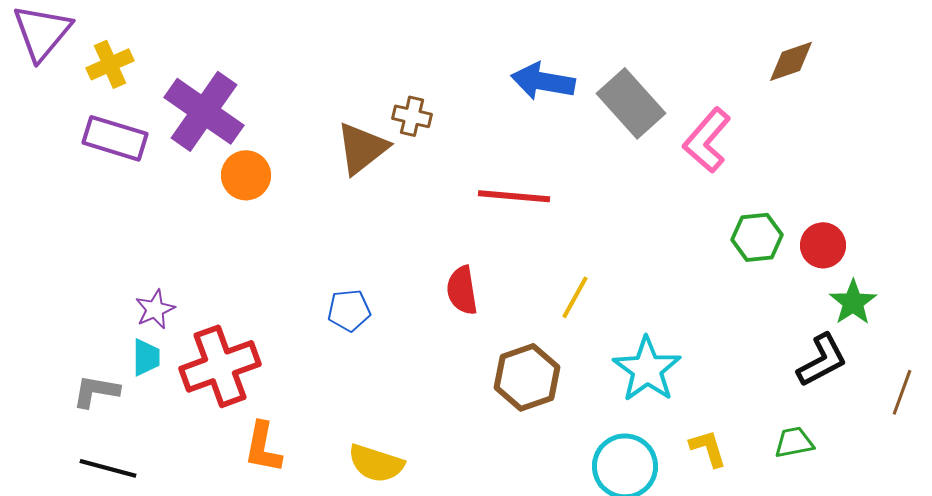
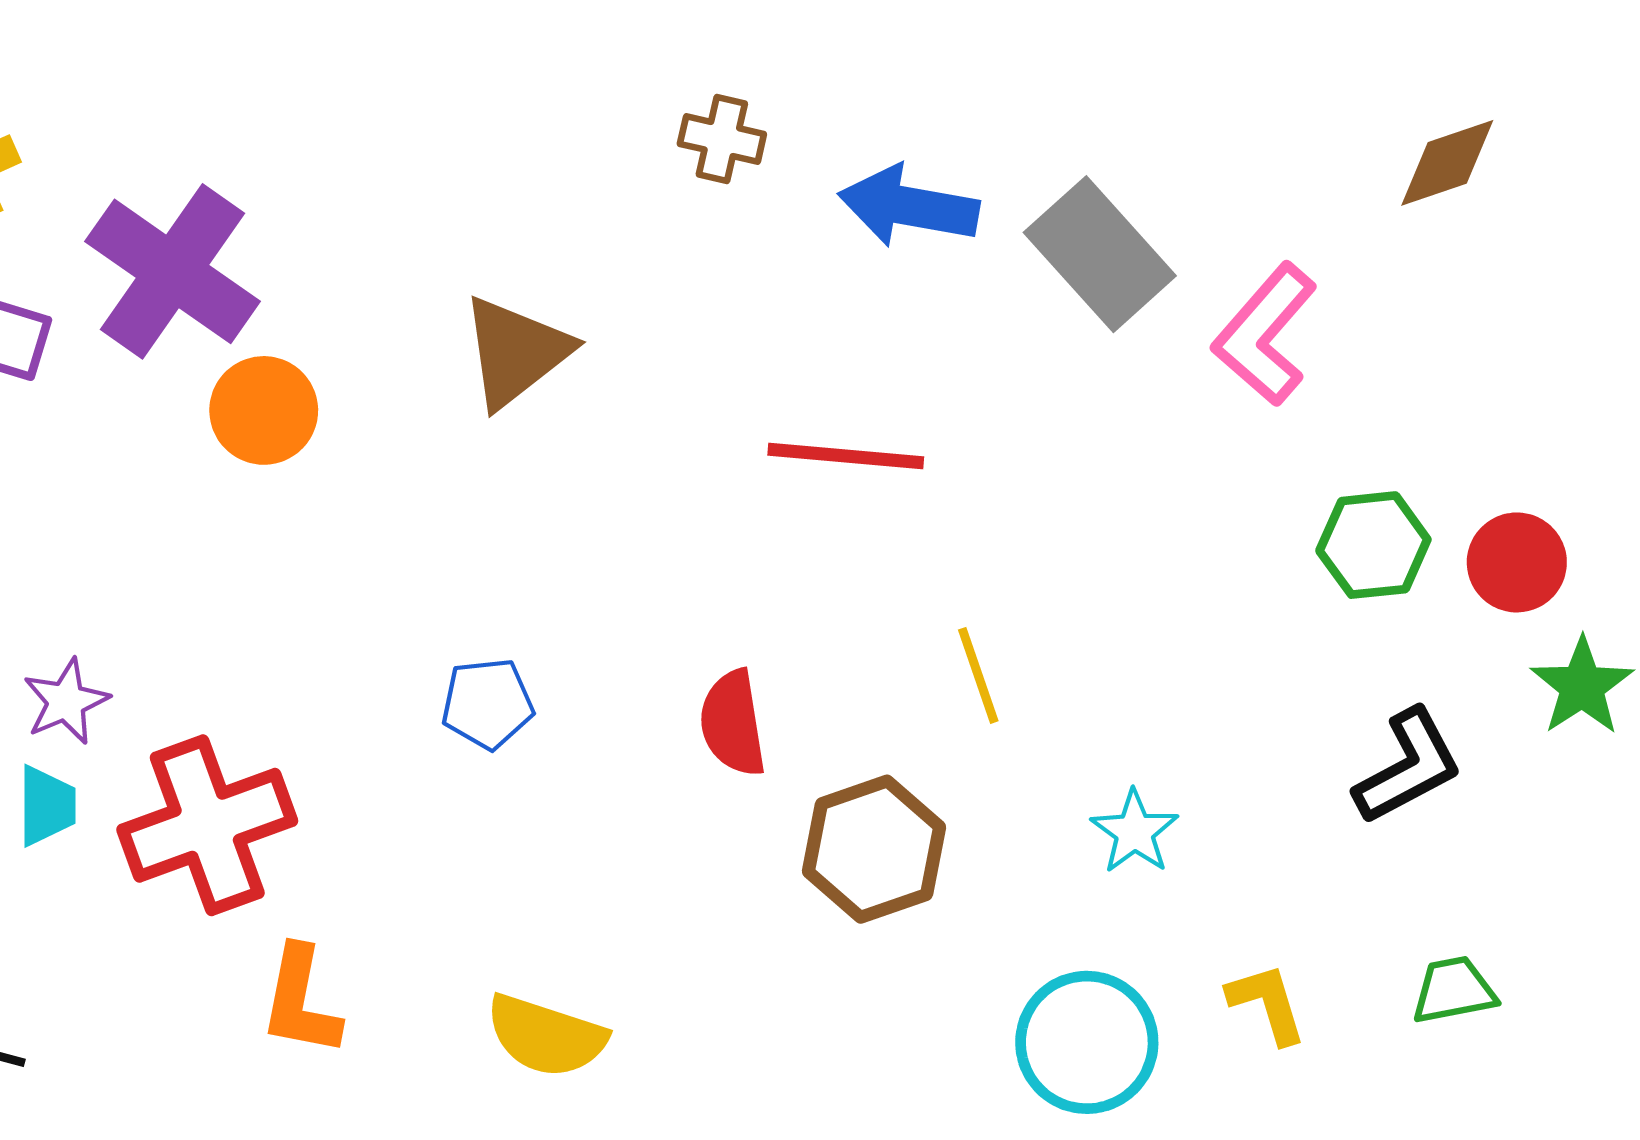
brown cross: (412, 116) -> (722, 139), moved
red semicircle: (462, 290) -> (733, 723), moved
yellow line: (575, 297) -> (978, 675), turned -48
black L-shape: (822, 360) -> (1408, 767), moved
cyan star: (647, 369) -> (1135, 832), size x0.6

